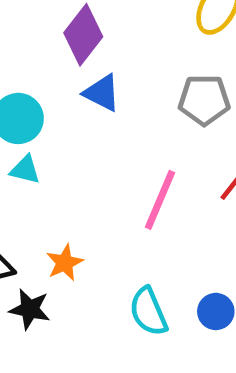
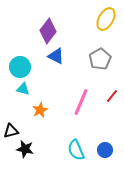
gray pentagon: (204, 100) -> (100, 59), turned -30
orange star: (65, 263) -> (40, 110), moved

